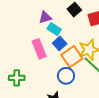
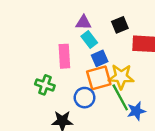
blue square: (60, 43) -> (100, 58), moved
green cross: (17, 78) -> (45, 85), moved

